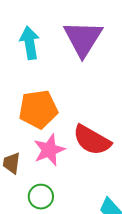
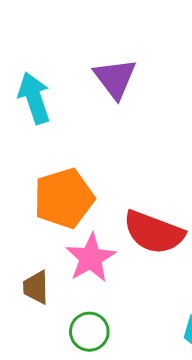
purple triangle: (83, 38) -> (115, 78), size x0.7

